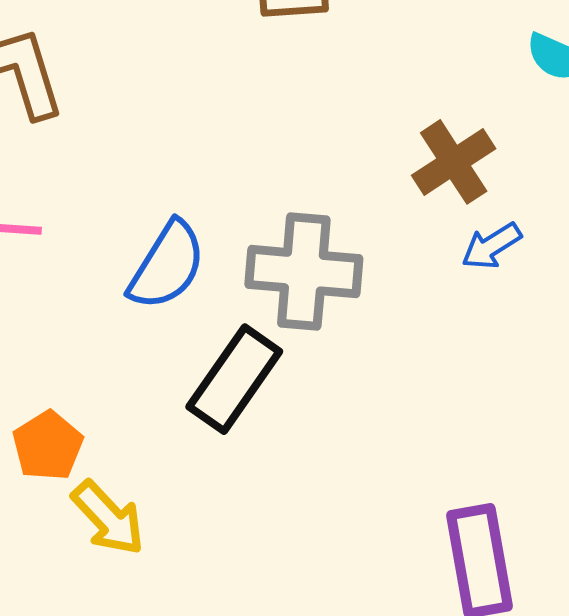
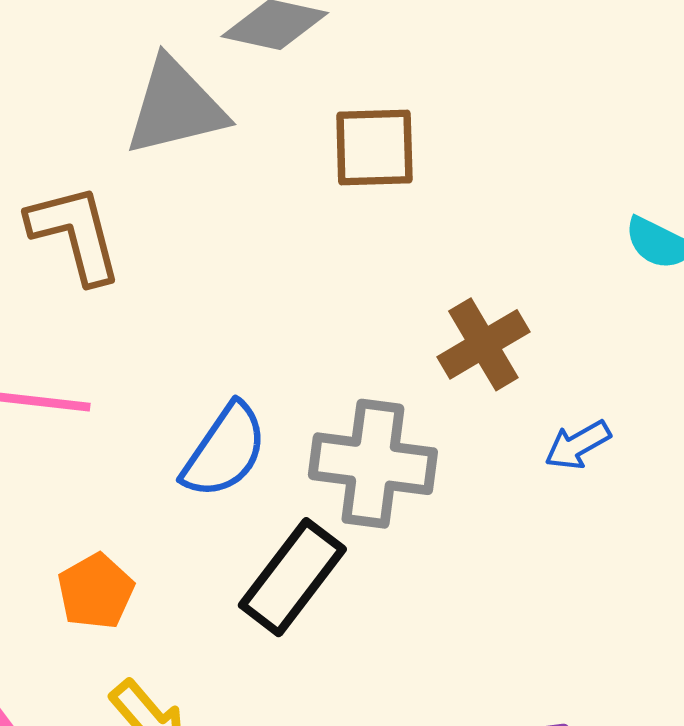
brown cross: (454, 162) -> (483, 344), moved
orange pentagon: (48, 446) -> (96, 591), moved

